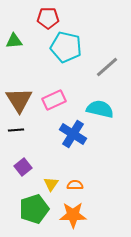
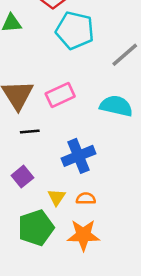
black line: (16, 130) -> (30, 132), moved
blue cross: (73, 134) -> (78, 156), moved, turned 36

